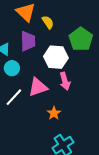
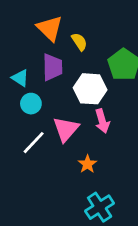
pink triangle: (38, 87) -> (66, 129), turned -30

